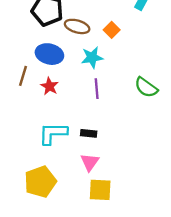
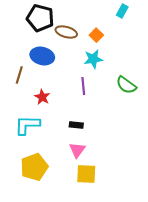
cyan star: (92, 57) -> (93, 59), moved
red star: (49, 86) -> (42, 97), moved
cyan L-shape: (53, 133) -> (27, 125), moved

